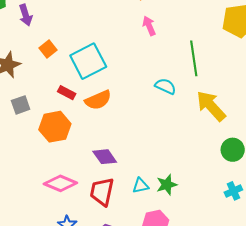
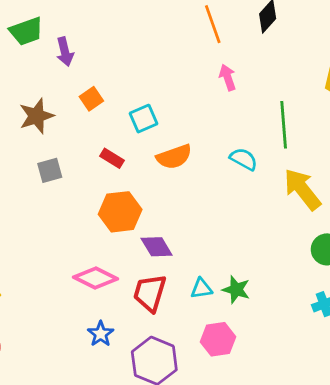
cyan square: (88, 61) -> (144, 119), size x0.6
orange semicircle: (98, 100) -> (174, 157), moved
orange hexagon: (55, 127) -> (120, 212), moved
green star: (167, 185) -> (236, 290), turned 30

